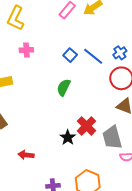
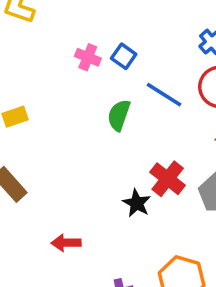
pink cross: (26, 50) -> (88, 57), moved, turned 32
blue line: (93, 56) -> (164, 95), moved

